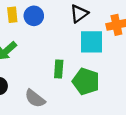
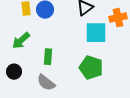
green rectangle: (59, 69) -> (48, 57), moved

